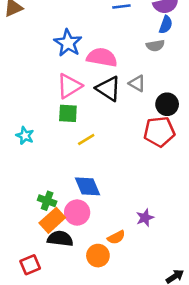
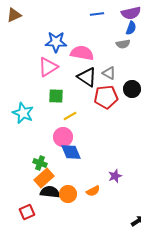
blue star: (68, 43) -> (56, 42), turned -30
pink triangle: (69, 86) -> (48, 67), moved
red pentagon: (159, 132) -> (106, 97), moved
cyan star: (25, 136) -> (23, 113), size x1.5
pink circle: (77, 213) -> (63, 137), moved
orange circle: (98, 256) -> (68, 194), moved

